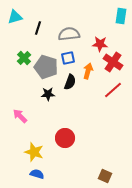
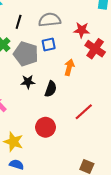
black line: (38, 28) -> (19, 22), moved
orange arrow: (88, 71) -> (69, 67), moved
black semicircle: (70, 82) -> (51, 89), moved
red line: (113, 90) -> (84, 112), moved

